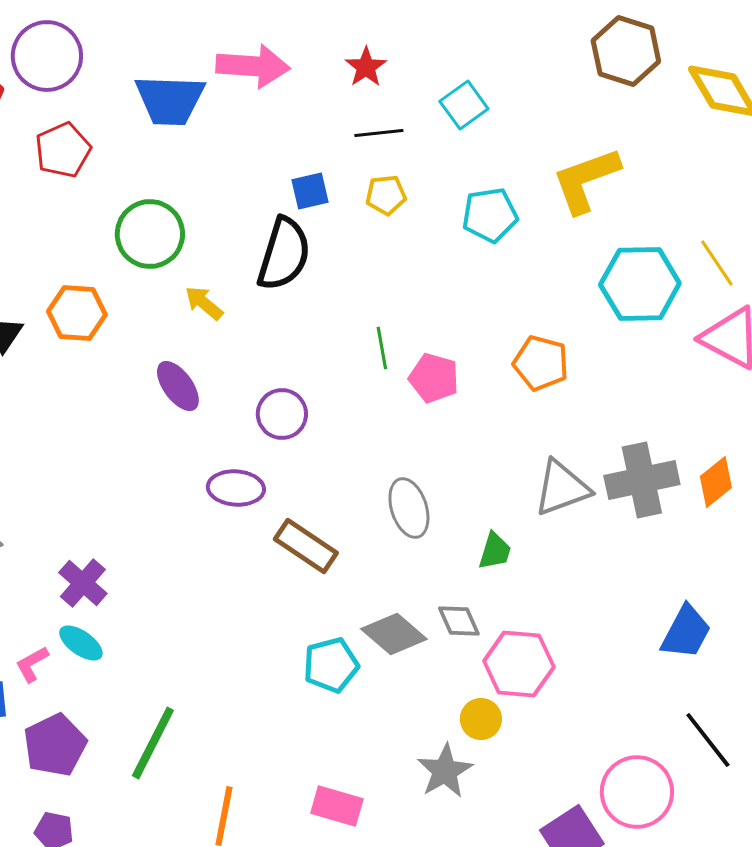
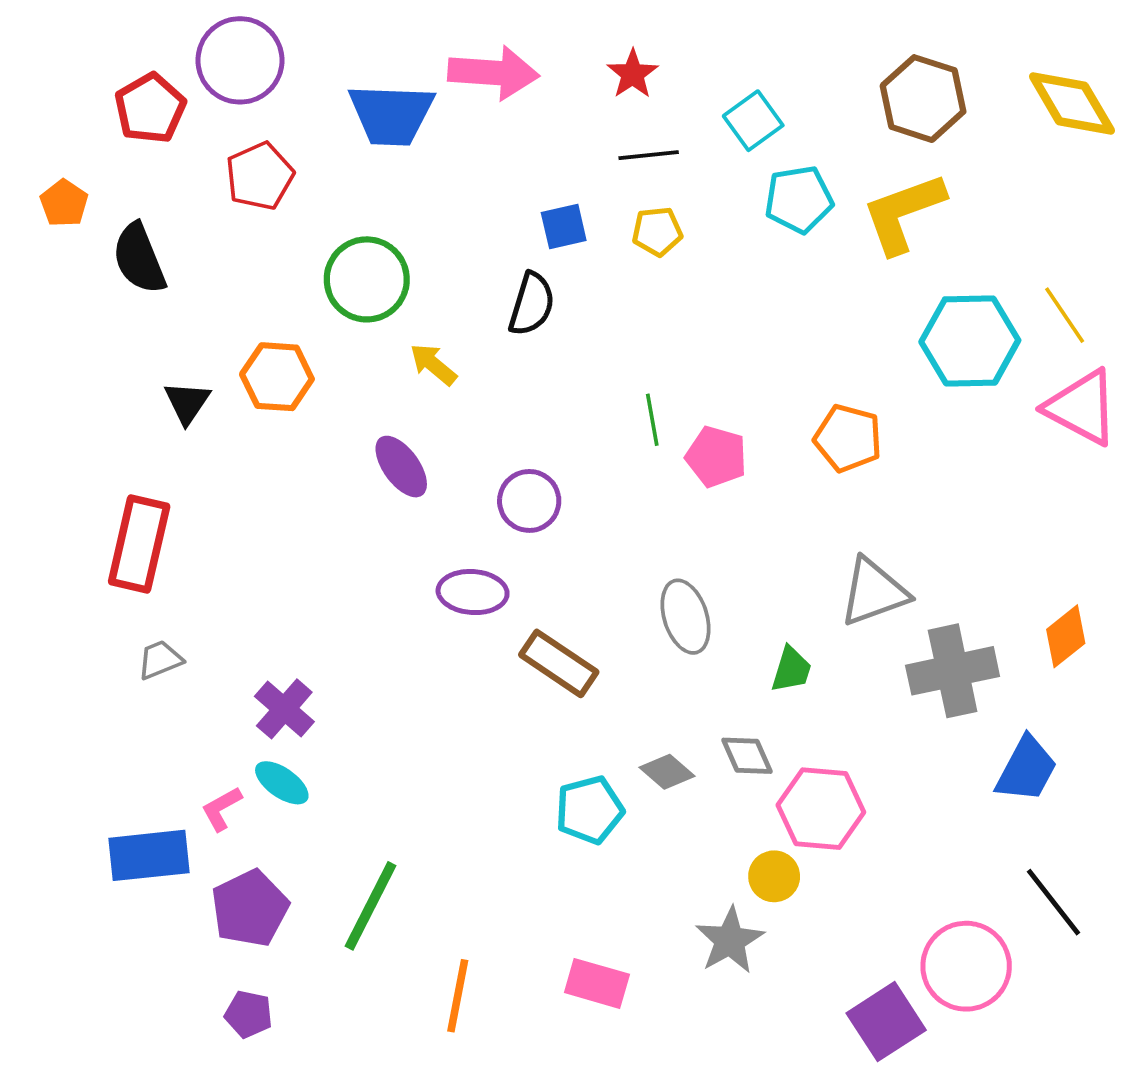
brown hexagon: (626, 51) -> (923, 99), moved
cyan pentagon: (490, 215) -> (799, 199), moved
black semicircle: (284, 254) -> (532, 304), size x0.7
gray cross: (642, 480) -> (953, 671), moved
orange diamond: (716, 482) -> (1066, 636), moved
gray diamond: (394, 634) -> (667, 772), size x0.7

